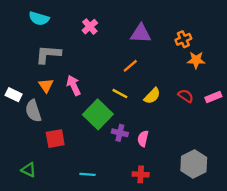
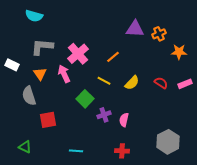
pink cross: (90, 27) -> (78, 54), moved, size x1.5
purple triangle: (141, 33) -> (135, 29), moved
orange star: (196, 60) -> (179, 52), moved
white rectangle: (14, 95) -> (12, 65), moved
green square: (98, 114) -> (85, 99), size x0.7
purple cross: (120, 133) -> (104, 115), turned -32

